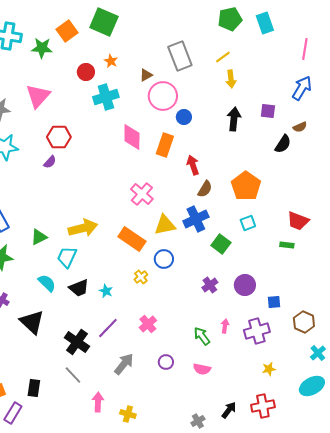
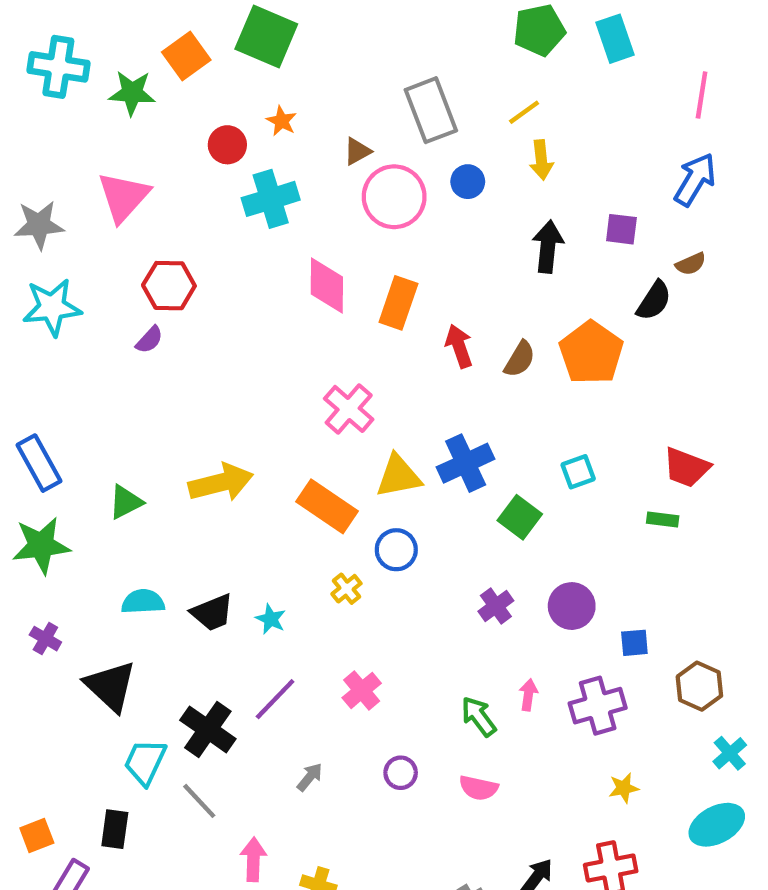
blue circle: (184, 117) -> (468, 182), moved
orange pentagon: (246, 186) -> (591, 353), moved
brown semicircle: (205, 189) -> (520, 359), moved
cyan trapezoid: (67, 257) -> (145, 762), moved
cyan semicircle: (47, 283) -> (143, 602), turned -48
gray arrow: (124, 364) -> (310, 777), size x0.6

